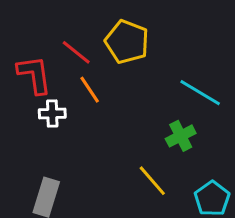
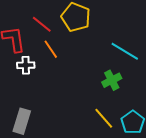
yellow line: (152, 181) -> (104, 118), moved

